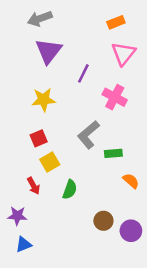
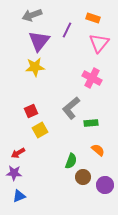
orange rectangle: (116, 22) -> (93, 18), turned 40
purple line: (83, 73) -> (67, 30), moved
yellow star: (44, 100) -> (35, 67), moved
orange semicircle: (131, 181) -> (98, 150), moved
red arrow: (34, 186) -> (18, 153), moved, turned 88
green semicircle: (70, 190) -> (71, 161), moved

